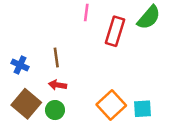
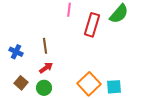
red arrow: (57, 85) -> (46, 68), turned 136
brown square: (26, 104) -> (21, 83), size x0.6

